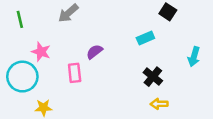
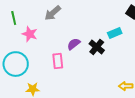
pink star: (41, 52) -> (30, 34), moved
black cross: (153, 77) -> (97, 47), moved

